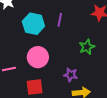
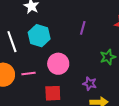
cyan hexagon: (33, 24) -> (39, 36), moved

